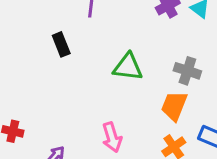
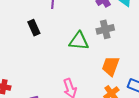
gray cross: (187, 71) -> (105, 29), moved, turned -30

